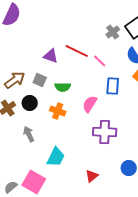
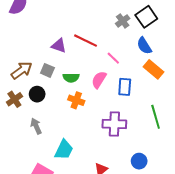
pink line: (100, 61) -> (113, 58), moved
blue rectangle: (113, 86) -> (125, 87), moved
pink semicircle: (90, 104) -> (99, 80), moved
orange cross: (58, 111) -> (76, 100), moved

